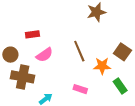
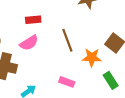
red rectangle: (32, 34) -> (33, 20), moved

